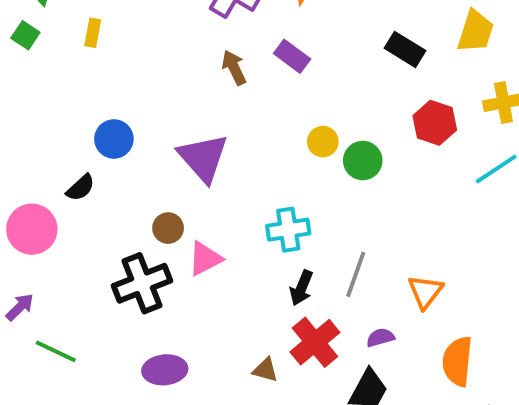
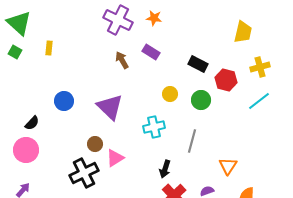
black rectangle: (405, 49) -> (198, 64), moved
green circle: (363, 161) -> (201, 100), moved
black semicircle: (80, 188) -> (32, 123), moved
cyan cross: (288, 230) -> (154, 127), moved
gray line: (356, 274) -> (192, 141), moved

